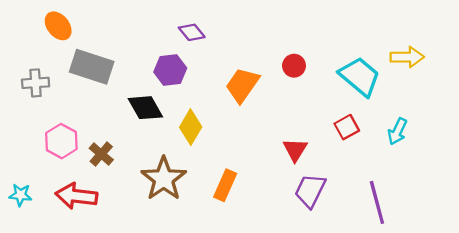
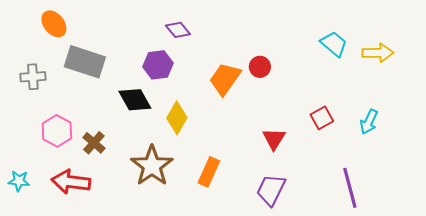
red circle: (294, 66) -> (260, 67), moved
cyan trapezoid: (360, 76) -> (334, 44), moved, size x0.7
purple trapezoid: (310, 191) -> (271, 190), moved

